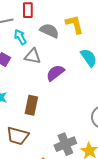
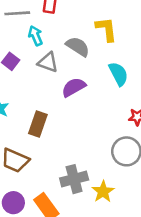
gray semicircle: (49, 31) -> (78, 46), moved

